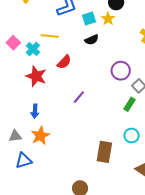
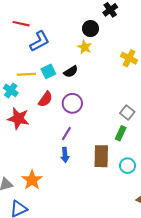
cyan square: (89, 19) -> (48, 71), moved
purple circle: (121, 71) -> (72, 103), moved
blue arrow: (35, 111) -> (65, 155), moved
brown rectangle: (104, 152) -> (101, 156), moved

